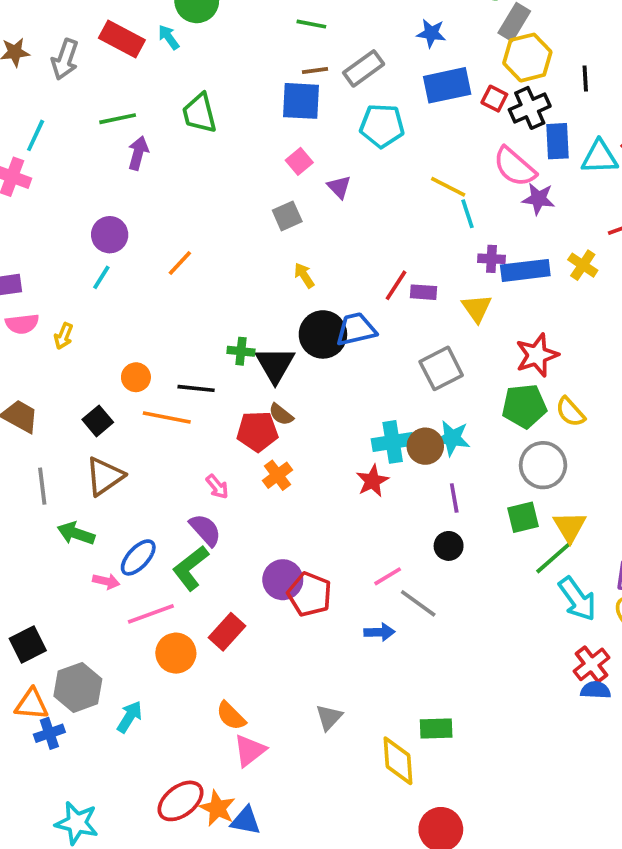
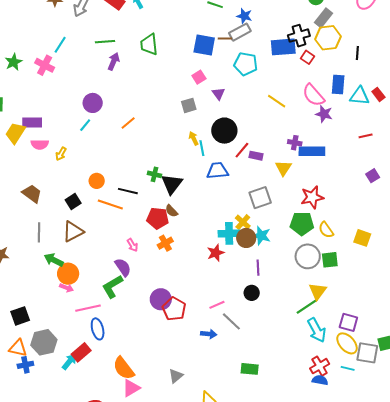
blue star: (431, 33) -> (244, 16), moved
brown line: (315, 70) -> (225, 38), moved
black cross: (530, 108) -> (299, 36), moved
cyan line: (467, 214) -> (202, 148), moved
yellow cross: (583, 265) -> (243, 222), moved
black circle: (323, 334) -> (224, 131), moved
green square: (523, 517) -> (330, 260), moved
blue ellipse: (138, 557) -> (98, 329), moved, turned -65
red rectangle: (227, 632) -> (81, 352), moved
orange circle: (176, 653) -> (68, 274), moved
orange semicircle: (231, 716) -> (124, 368), size x1.4
green rectangle: (436, 728) -> (250, 369), moved

